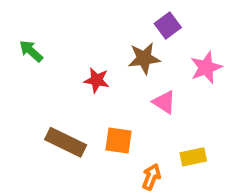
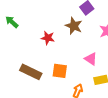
brown star: (144, 58) -> (74, 26), turned 30
pink triangle: (164, 102) -> (91, 59), moved

